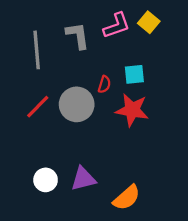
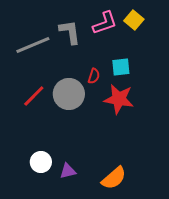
gray line: (37, 50) -> (33, 45), turned 72
purple triangle: (83, 179) -> (68, 171), moved, size x0.7

